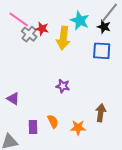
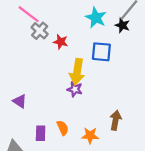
red star: (42, 29) -> (61, 42), moved
yellow arrow: (63, 38) -> (77, 72), moved
blue square: (102, 51) -> (101, 52), moved

